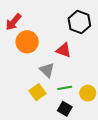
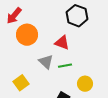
green line: (65, 88) -> (65, 66), moved
yellow square: (38, 92) -> (21, 83), moved

